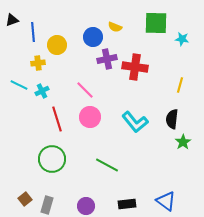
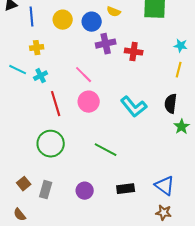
cyan star: (182, 39) -> (181, 46), moved
yellow circle: (57, 45) -> (63, 20), moved
red cross: (135, 67) -> (134, 52), size x0.7

